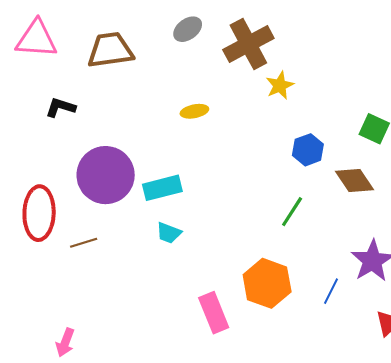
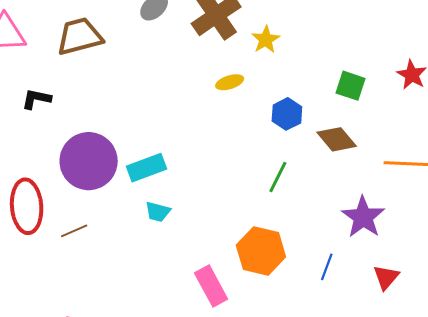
yellow star: (280, 85) -> (266, 40), moved
yellow ellipse: (194, 111) -> (230, 82), moved
blue line: (331, 291) -> (327, 267), moved

